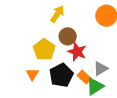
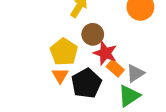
orange triangle: (32, 74) -> (60, 76), moved
orange rectangle: (84, 77) -> (115, 68), moved

